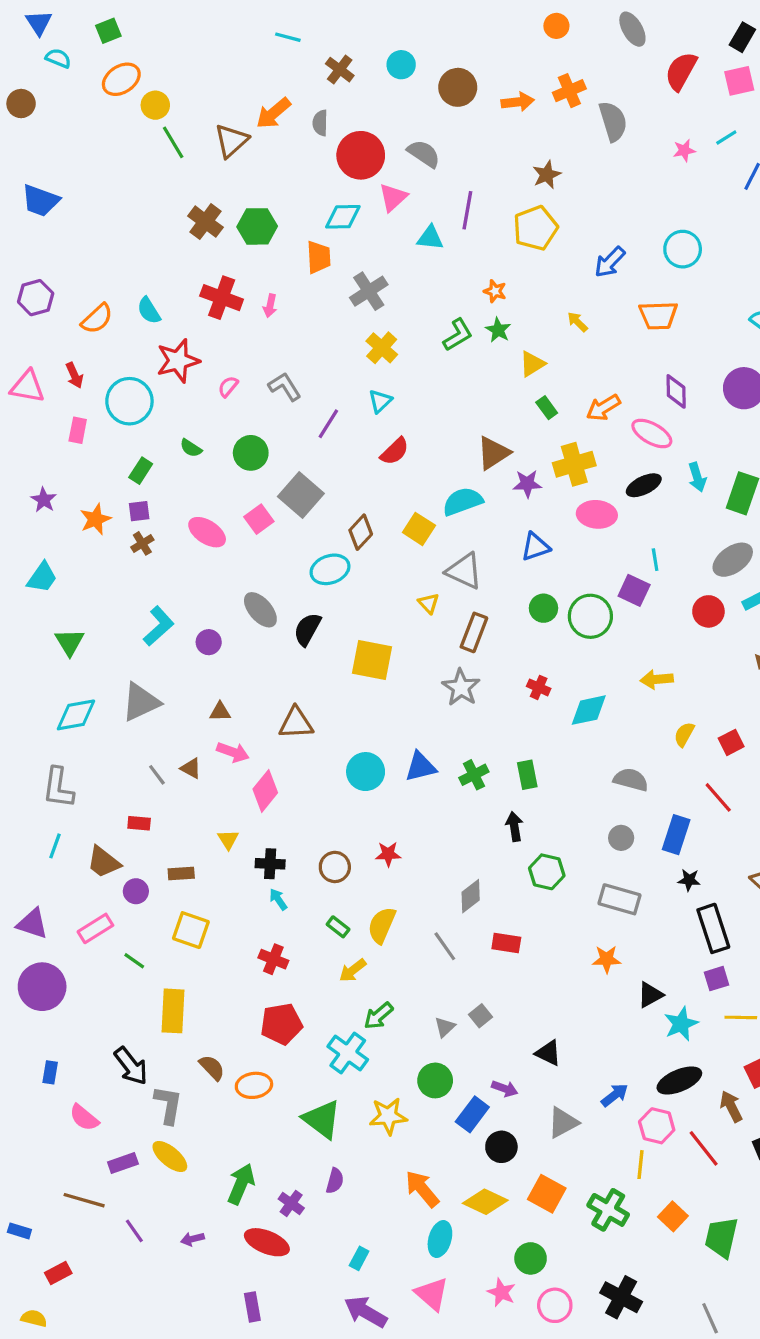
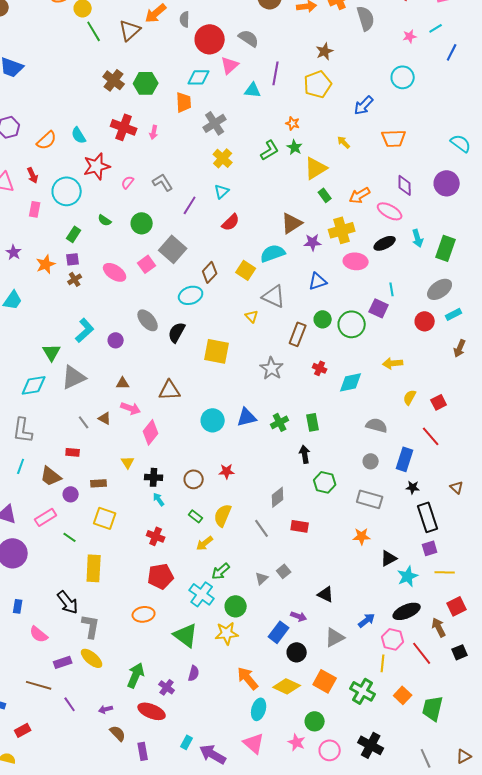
cyan circle: (683, 249) -> (403, 77), moved
yellow triangle: (532, 364) -> (316, 168), size x1.4
brown rectangle: (474, 632) -> (298, 334), moved
green triangle: (70, 642) -> (52, 352), moved
brown semicircle: (212, 1068) -> (118, 733), moved
green circle: (435, 1080) -> (236, 606), moved
cyan rectangle: (359, 1258) -> (187, 742), moved

